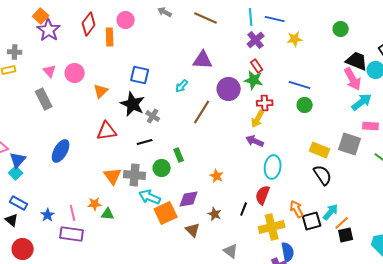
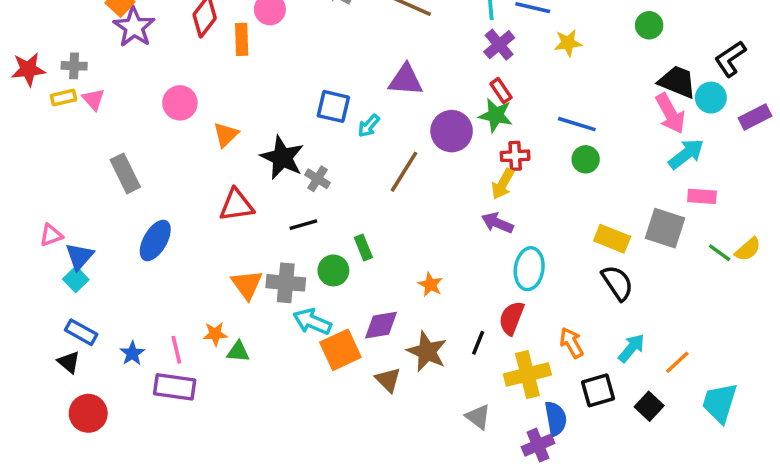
pink triangle: (50, 71) -> (93, 99), moved
blue square: (140, 75) -> (333, 106), moved
gray rectangle: (44, 99) -> (125, 173), moved
brown star: (215, 214) -> (427, 352), size x1.6
black square: (312, 221) -> (598, 390), moved
orange line: (342, 223) -> (677, 362), moved
black square: (346, 235) -> (649, 406), moved, turned -35
gray triangle: (231, 251) -> (478, 417), moved

